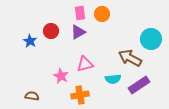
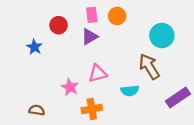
red circle: (51, 31) -> (59, 25), moved
cyan circle: (151, 39) -> (162, 36), moved
brown arrow: (130, 58) -> (149, 67), turned 30
purple rectangle: (139, 85) -> (178, 98), moved

